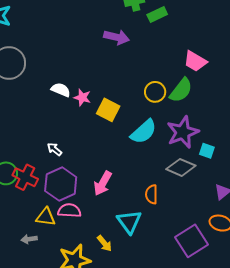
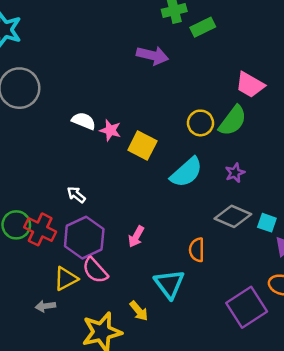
purple star: (183, 132) -> (235, 173), size x0.5
cyan square: (207, 151) -> (267, 223), moved
pink arrow: (103, 183) -> (136, 237), size x0.7
pink semicircle: (69, 210) -> (95, 270), turned -135
yellow triangle: (46, 217) -> (66, 279), turned -35

